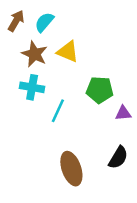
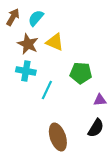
purple triangle: (123, 113) -> (100, 100), moved

